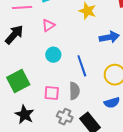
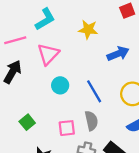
pink triangle: (48, 25) -> (48, 54), size x1.5
green square: (18, 81) -> (27, 122), size x0.6

